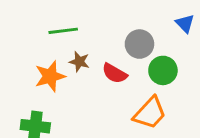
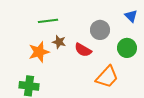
green circle: (163, 70) -> (127, 48), moved

